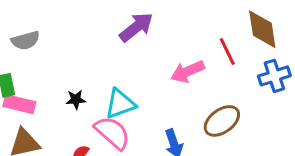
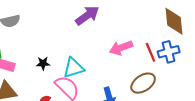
red line: (227, 52) -> (151, 52), moved
blue cross: (274, 76) -> (169, 52), moved

